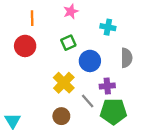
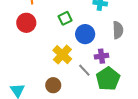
green pentagon: (113, 111) -> (108, 79), turned -30
brown circle: (61, 116) -> (53, 85), moved

